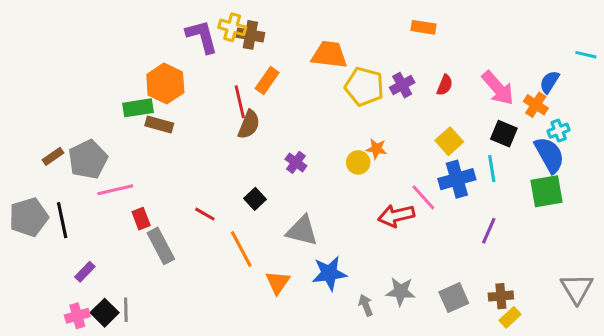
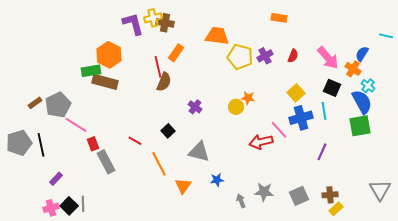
yellow cross: (232, 27) -> (153, 18), turned -30
brown rectangle: (159, 124) -> (105, 82), size x1.4
cyan cross: (559, 131) -> (368, 86), turned -32
pink line: (115, 190) -> (76, 125), turned 45
blue star: (329, 273) -> (217, 180), size x0.6

